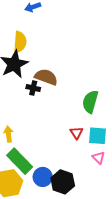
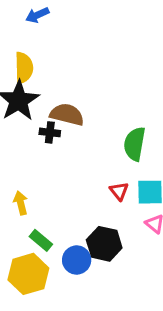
green rectangle: (20, 161) -> (41, 240), size x0.6
black hexagon: (63, 182) -> (104, 244), moved

